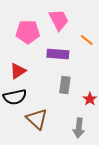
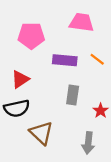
pink trapezoid: (59, 20) -> (82, 22), moved, turned -55
orange line: (87, 40) -> (97, 59), moved

